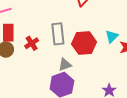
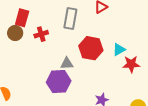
gray rectangle: (58, 34) -> (70, 19), moved

